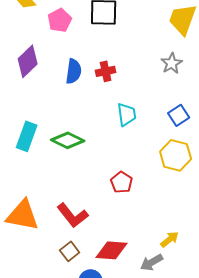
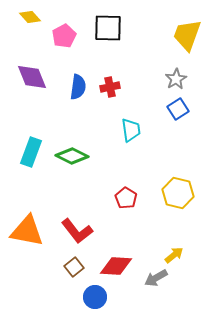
purple diamond: (28, 61) -> (32, 77), turned -68
blue square: (179, 115) -> (178, 109), moved
yellow hexagon: (176, 155) -> (178, 193), moved

